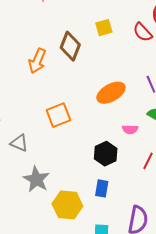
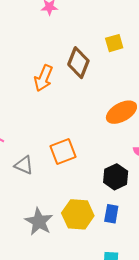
orange square: (58, 115) -> (63, 151), moved
gray star: (36, 179) -> (39, 222), moved
yellow hexagon: (67, 205) -> (78, 214), moved

